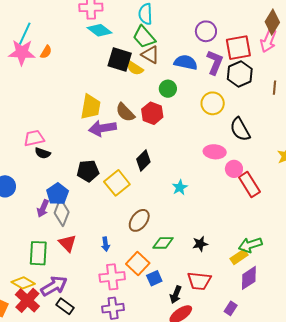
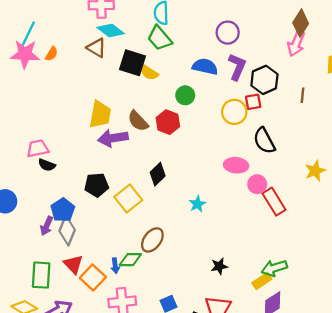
red square: (238, 48) -> (253, 102), moved, size x0.6
brown triangle: (150, 55) -> (96, 48), moved
green diamond: (163, 243) -> (130, 260), moved
orange square: (138, 263) -> (93, 278), moved

